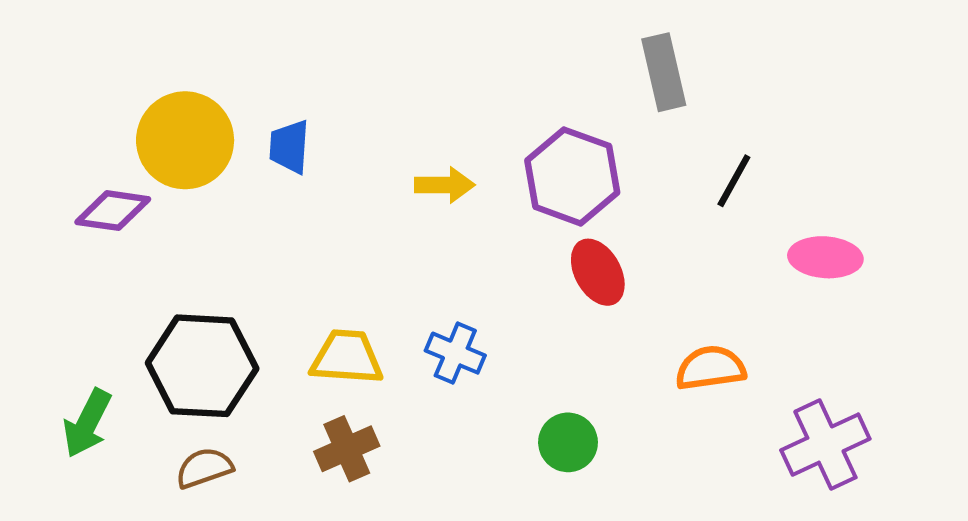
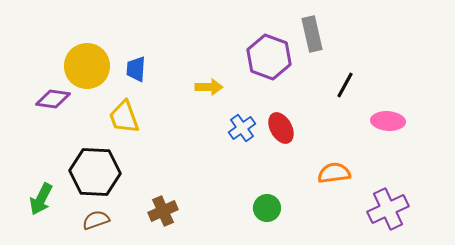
purple hexagon: (572, 176) -> (269, 57), moved
blue cross: (455, 353) -> (242, 128), moved, turned 32
yellow trapezoid: (347, 357) -> (124, 117), moved, turned -114

